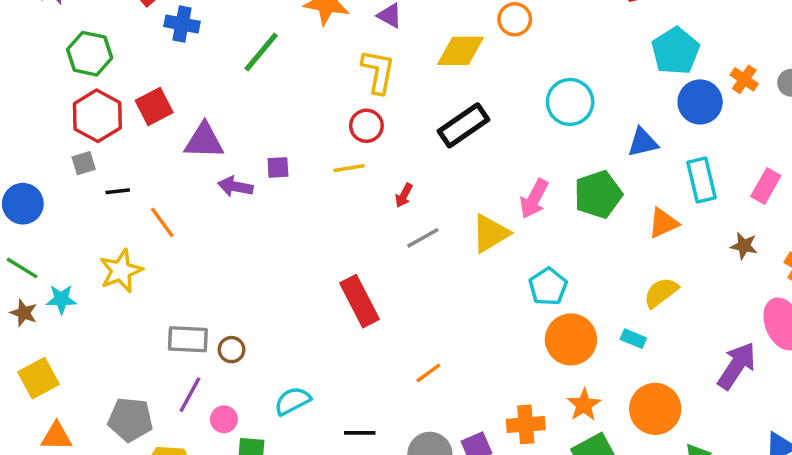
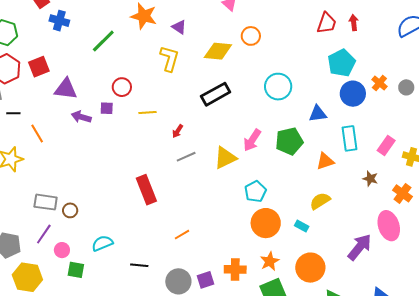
red circle: (366, 126) -> (122, 87), moved

